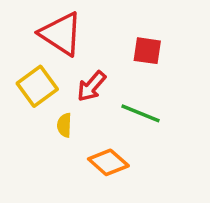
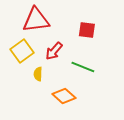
red triangle: (61, 34) -> (36, 20), turned -40

